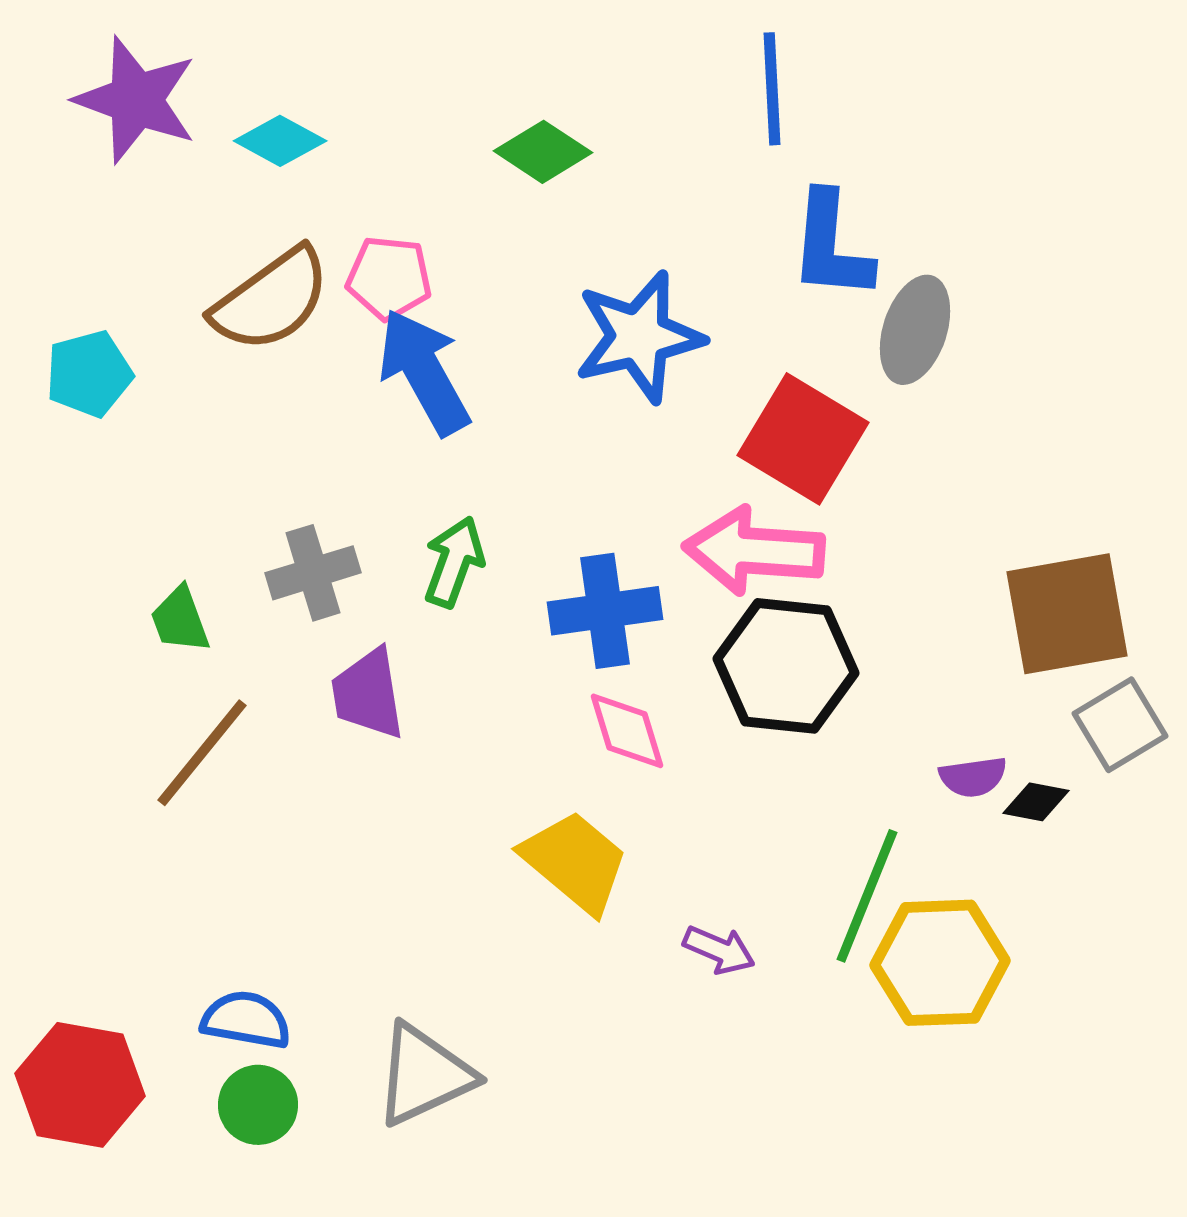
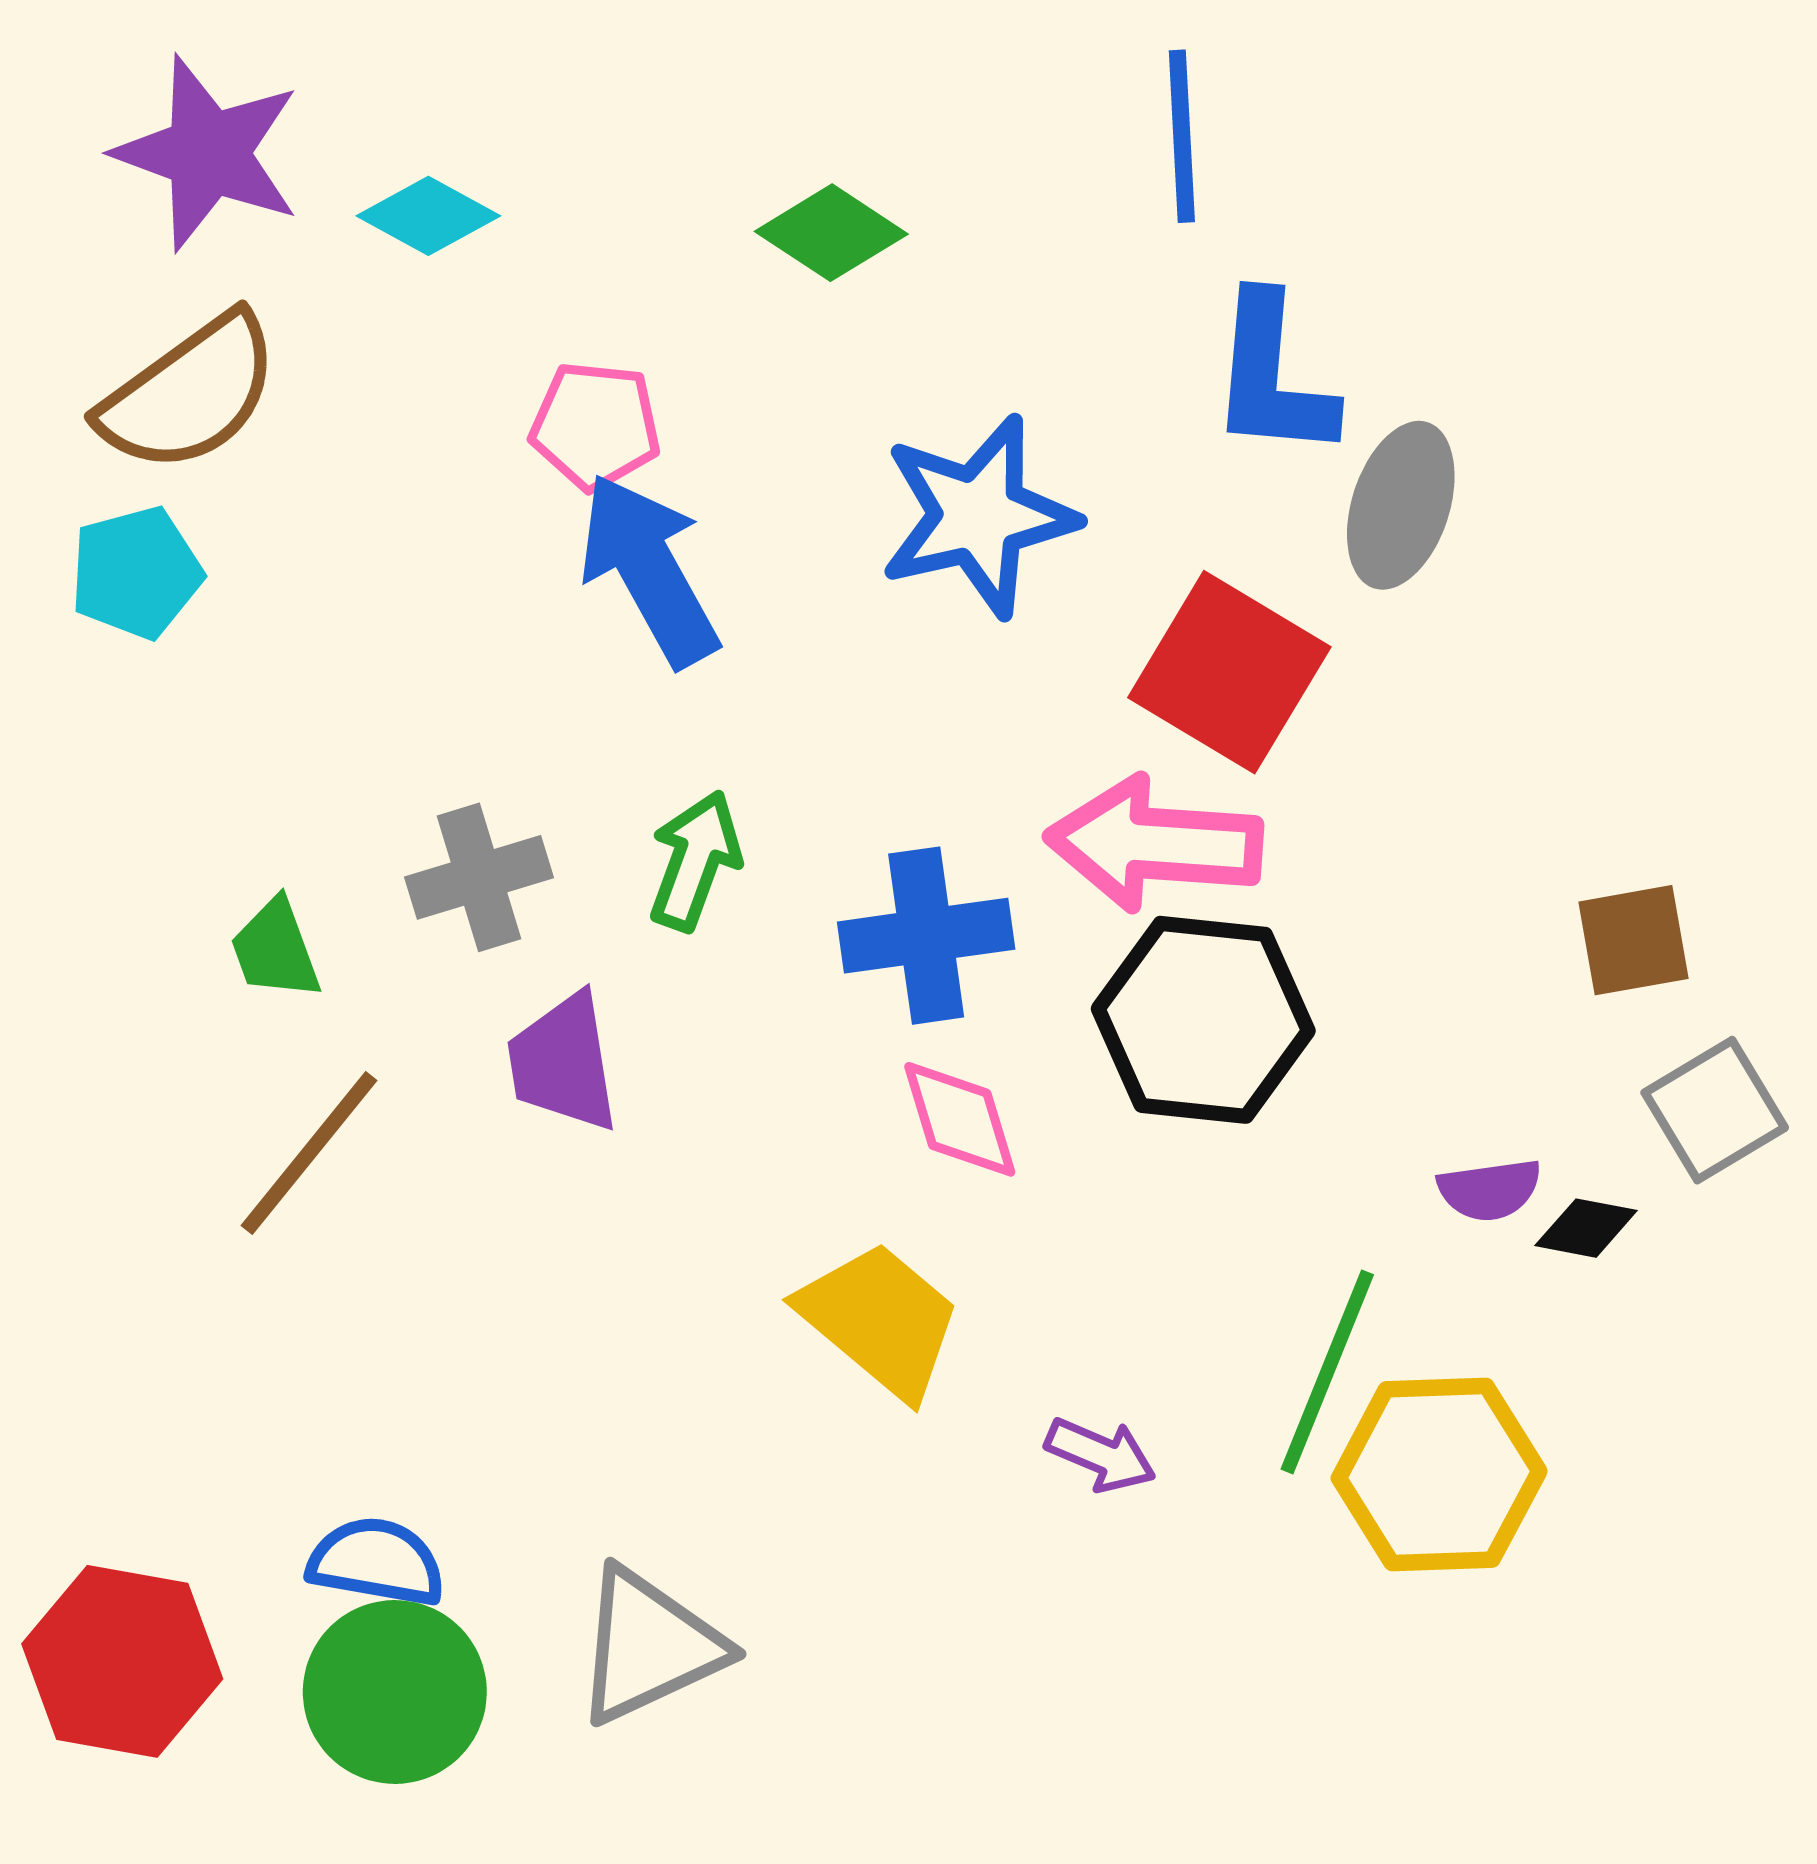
brown semicircle: (271, 300) -> (190, 394), moved
brown square: (1067, 614) -> (1634, 940), size x0.6
green circle: (258, 1105) -> (395, 1692), size x1.5

